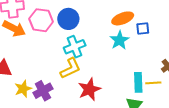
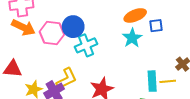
blue circle: (68, 19) -> (73, 27), moved
pink hexagon: (41, 20) -> (52, 33), moved
yellow L-shape: (70, 68) -> (67, 79), moved

